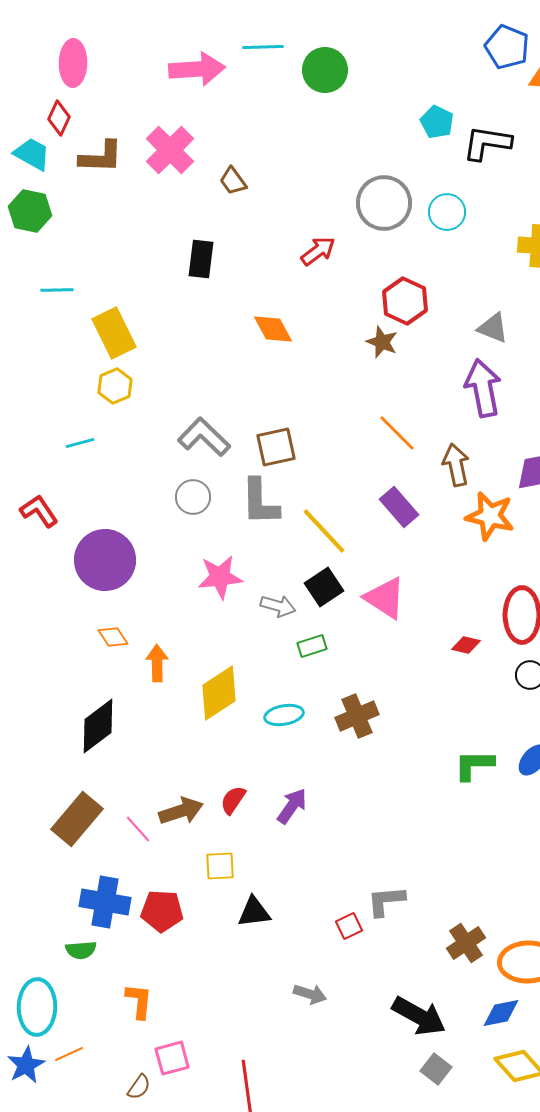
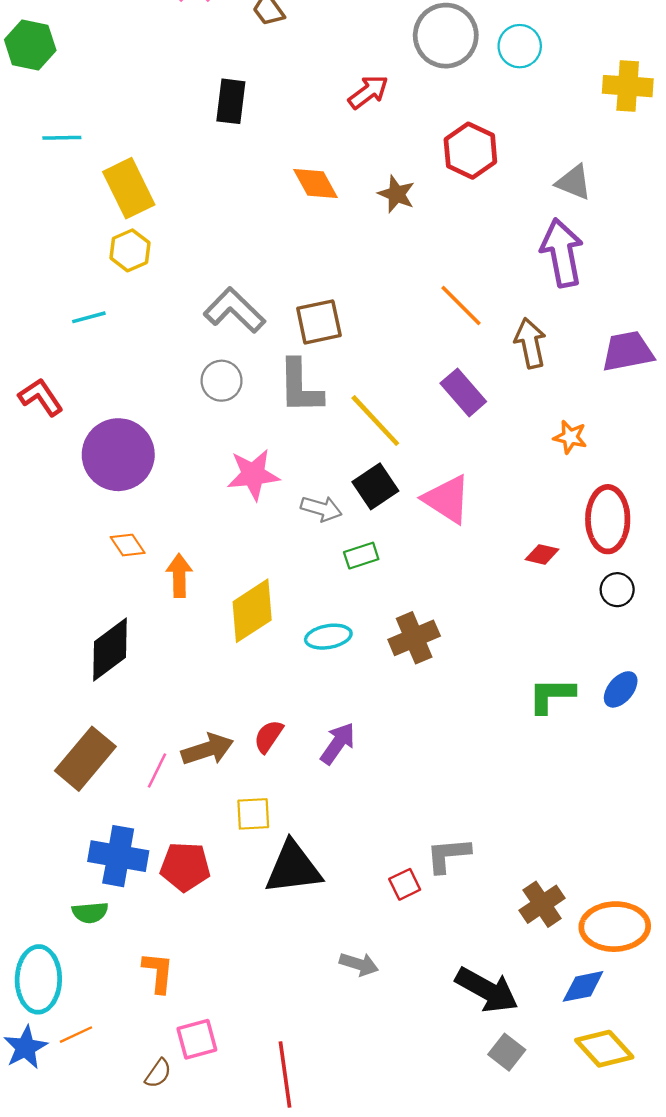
brown star: (382, 342) -> (396, 194), moved
orange star: (490, 516) -> (570, 437), moved, size x0.6
pink line: (138, 829) -> (157, 770), turned 68
black triangle: (254, 912) -> (293, 868), size x1.5

